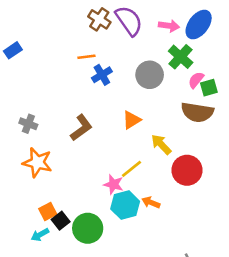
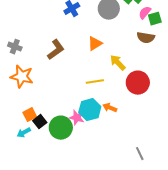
brown semicircle: (197, 112) -> (146, 38), size x0.7
yellow line: (132, 169) -> (95, 82), turned 30
pink star: (113, 184) -> (77, 118), moved

